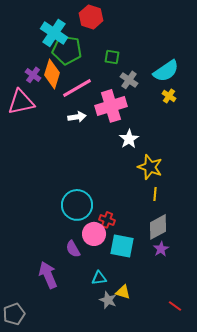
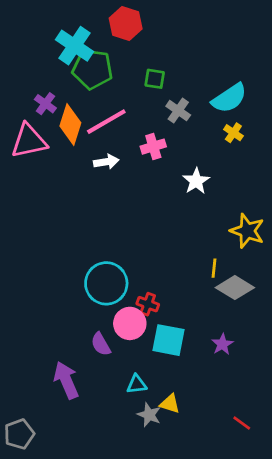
orange diamond: (52, 74) -> (70, 124), moved
pink cross: (111, 106) -> (153, 147), size x0.6
white star: (129, 139) -> (196, 181), moved
yellow star: (150, 167) -> (247, 231), moved
gray diamond: (158, 227) -> (235, 288), moved, turned 60

